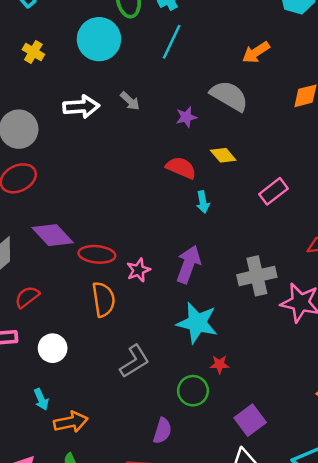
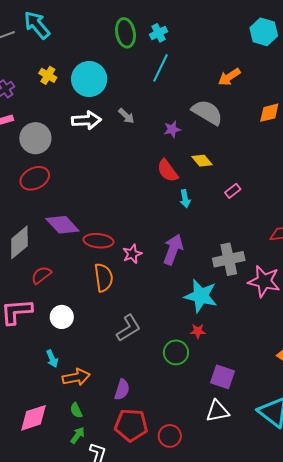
cyan circle: (99, 39) -> (89, 79), moved
red semicircle: (181, 168) -> (168, 171), turned -150
pink rectangle: (273, 191) -> (233, 191), moved, size x0.7
cyan star: (197, 323) -> (201, 296), moved
purple square: (250, 420) -> (222, 377), turned -35
purple semicircle: (162, 431) -> (122, 390), moved

